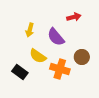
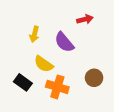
brown circle: (82, 57) -> (94, 78), moved
orange cross: (60, 69) -> (57, 87), moved

